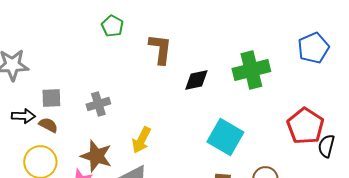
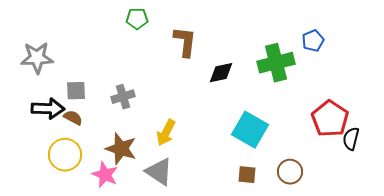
green pentagon: (112, 26) -> (137, 19), turned -30
blue pentagon: (313, 48) -> (313, 41), moved, size x0.7
black arrow: (23, 116) -> (48, 109), size x1.4

